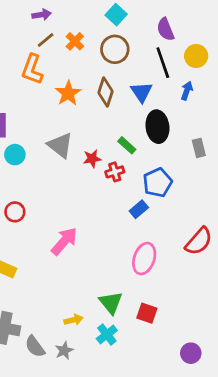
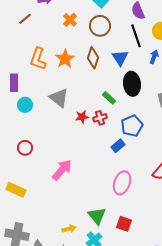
brown line: (46, 40) -> (25, 19), moved
orange L-shape: (32, 69) -> (38, 59), moved
red star: (92, 159) -> (82, 117), moved

